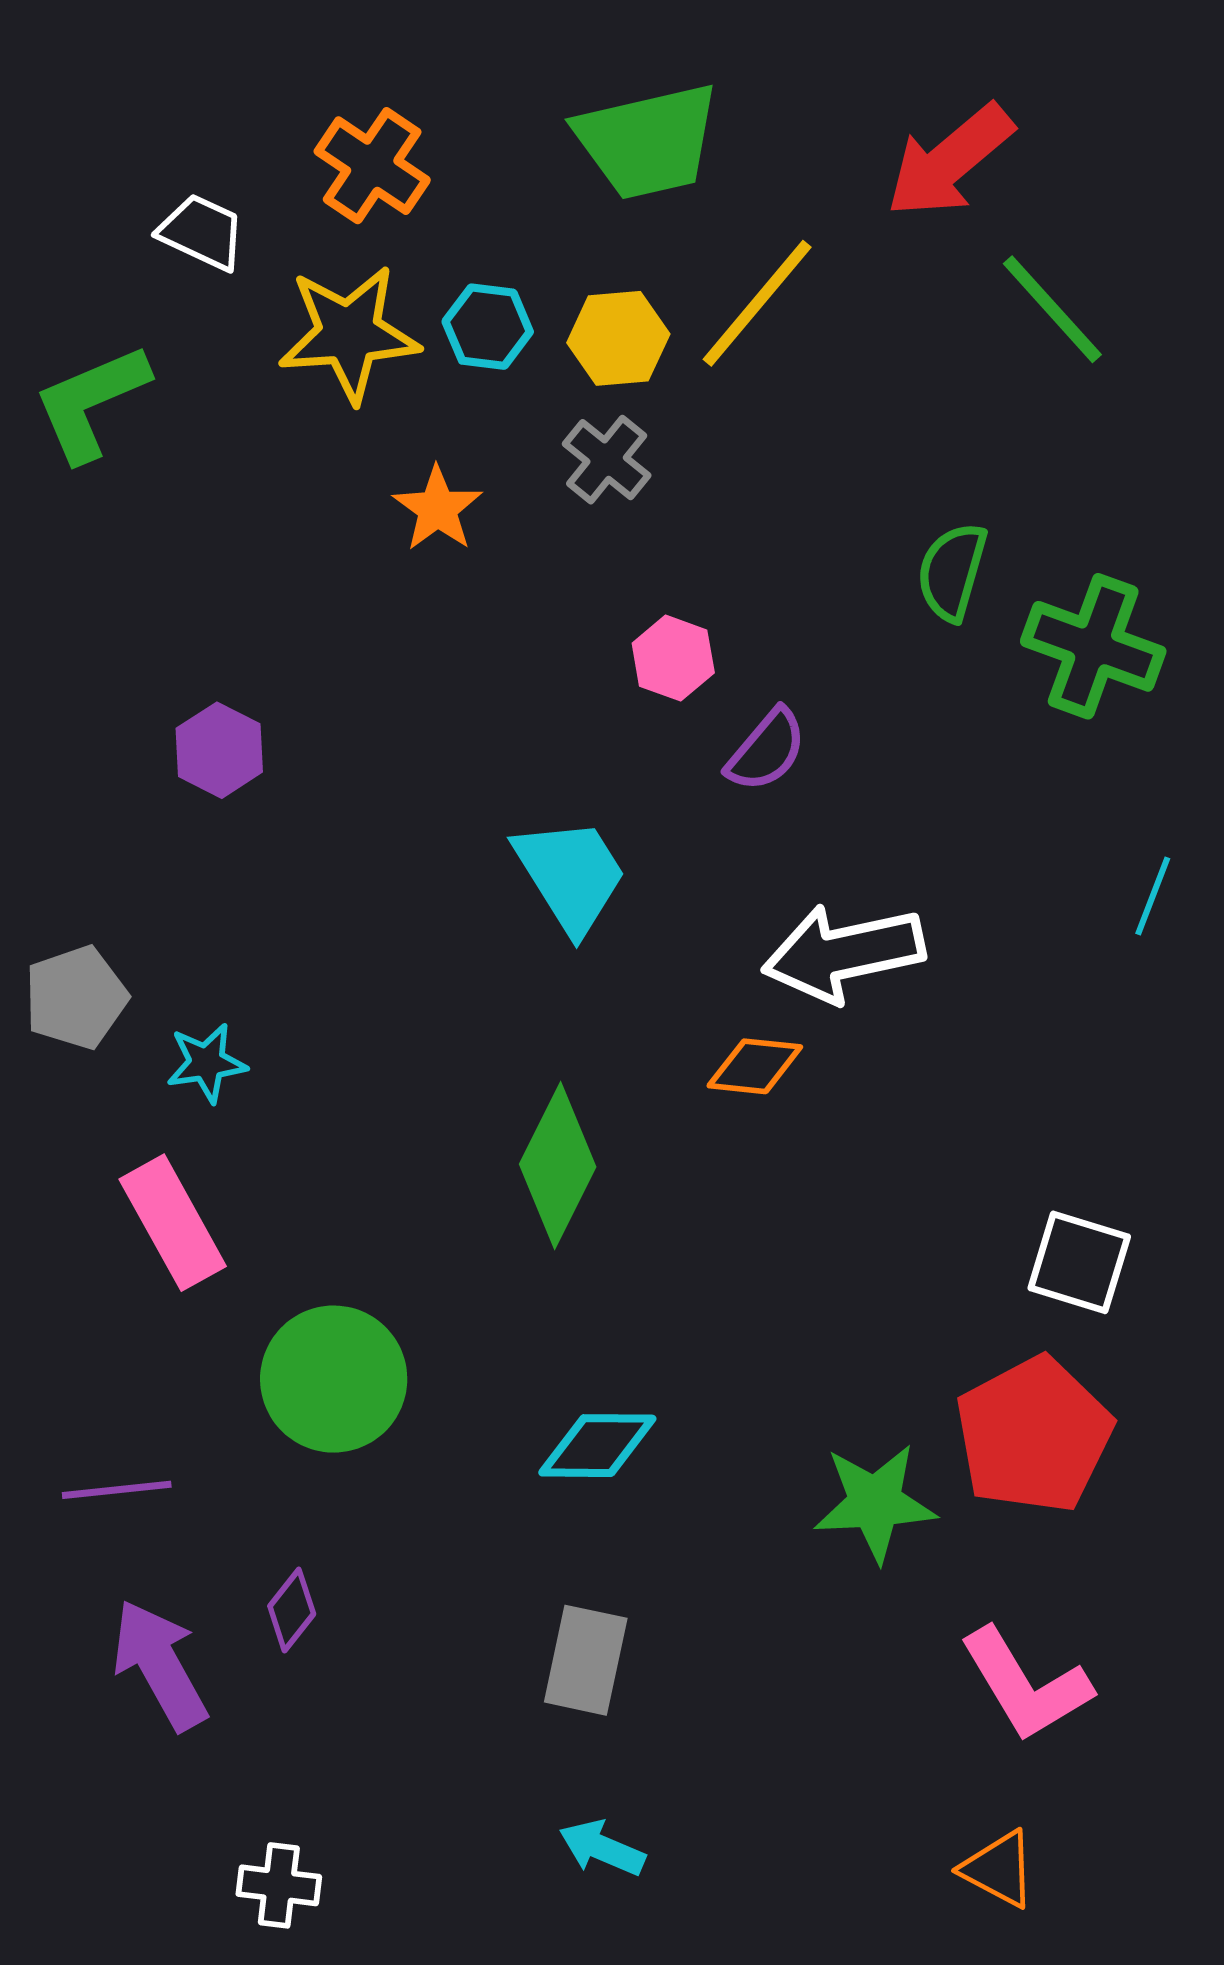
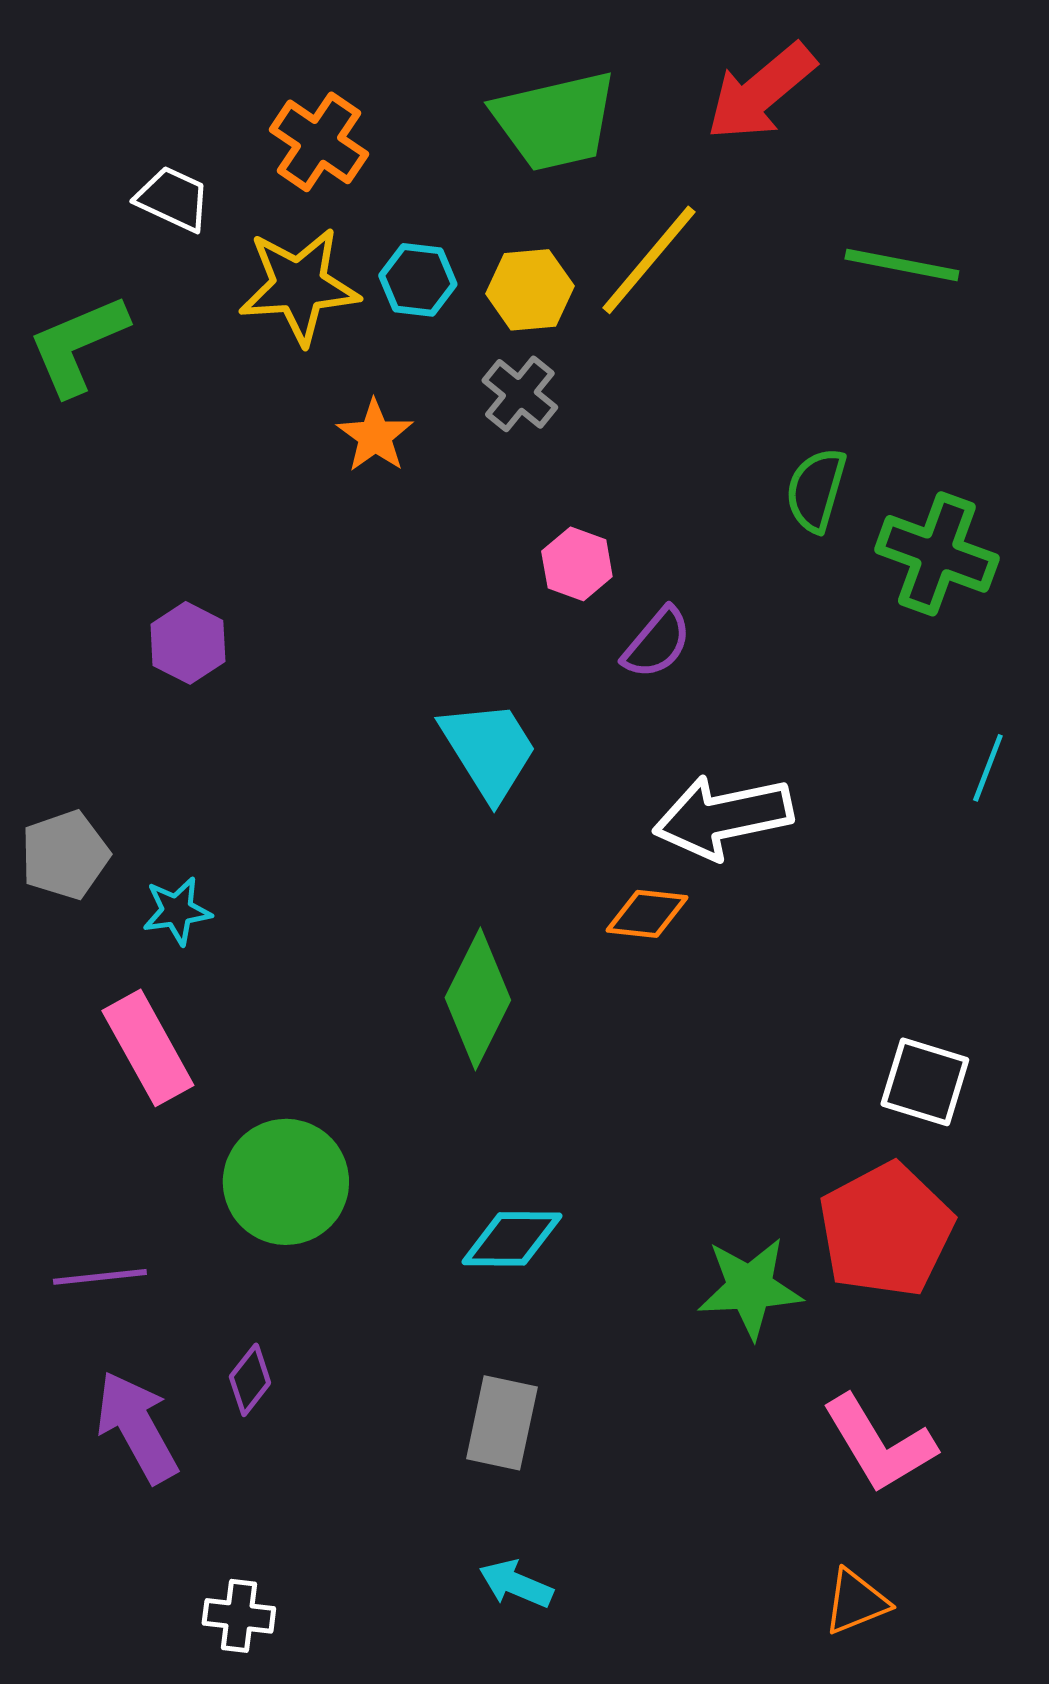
red arrow: (950, 161) -> (761, 92), moved
green line: (1052, 309) -> (902, 265), turned -37
orange triangle: (999, 1869) -> (856, 1602), turned -50

